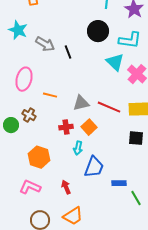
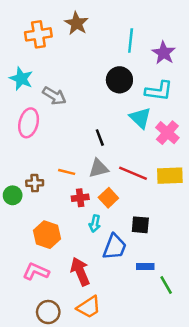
black line: (68, 52) -> (100, 138), moved
pink ellipse: (24, 79) -> (29, 123), moved
orange line: (50, 95) -> (67, 172), moved
brown cross: (29, 115) -> (35, 183), turned -32
black square: (136, 138) -> (140, 225), moved
red arrow: (66, 187) -> (80, 271), size x1.6

